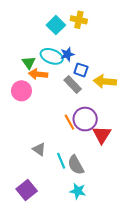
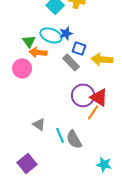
orange line: (69, 122) -> (93, 112), moved, turned 63
red triangle: (102, 135) -> (99, 97), moved, turned -30
cyan star: (78, 191) -> (104, 164), moved

